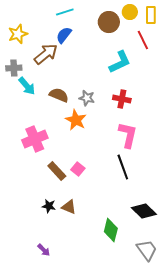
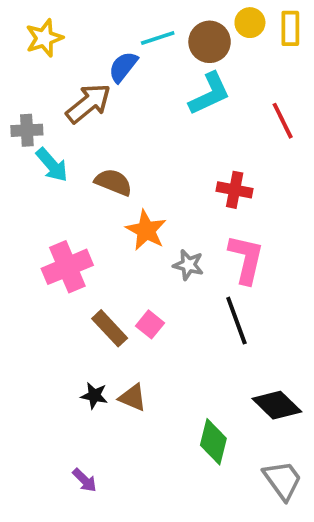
cyan line: (65, 12) -> (158, 38), moved
yellow star: (18, 34) -> (44, 38), moved
red line: (143, 40) -> (283, 121), moved
cyan L-shape: (120, 62) -> (210, 94), moved
gray star: (87, 98) -> (188, 265), moved

